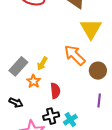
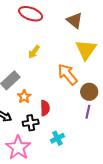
yellow arrow: (42, 64) -> (34, 52), moved
purple line: (99, 101) -> (88, 112), moved
black cross: (51, 116) -> (31, 123), moved

